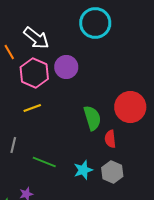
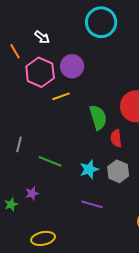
white arrow: (36, 38) -> (42, 37), size x0.6
yellow line: (32, 108) -> (61, 96), moved

